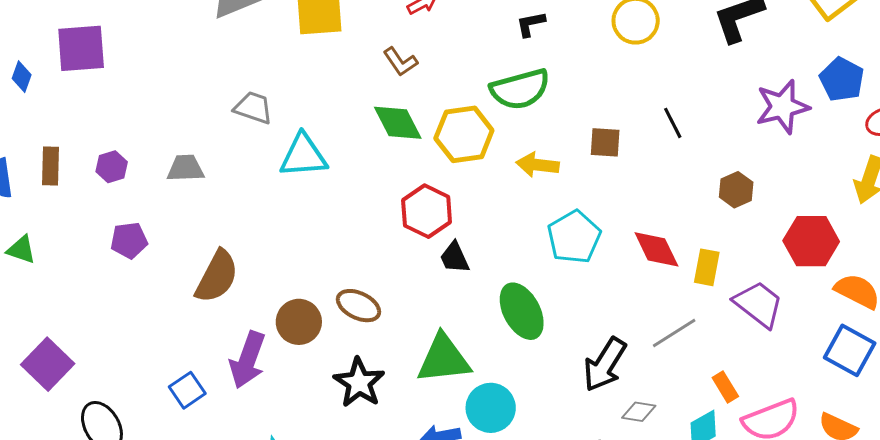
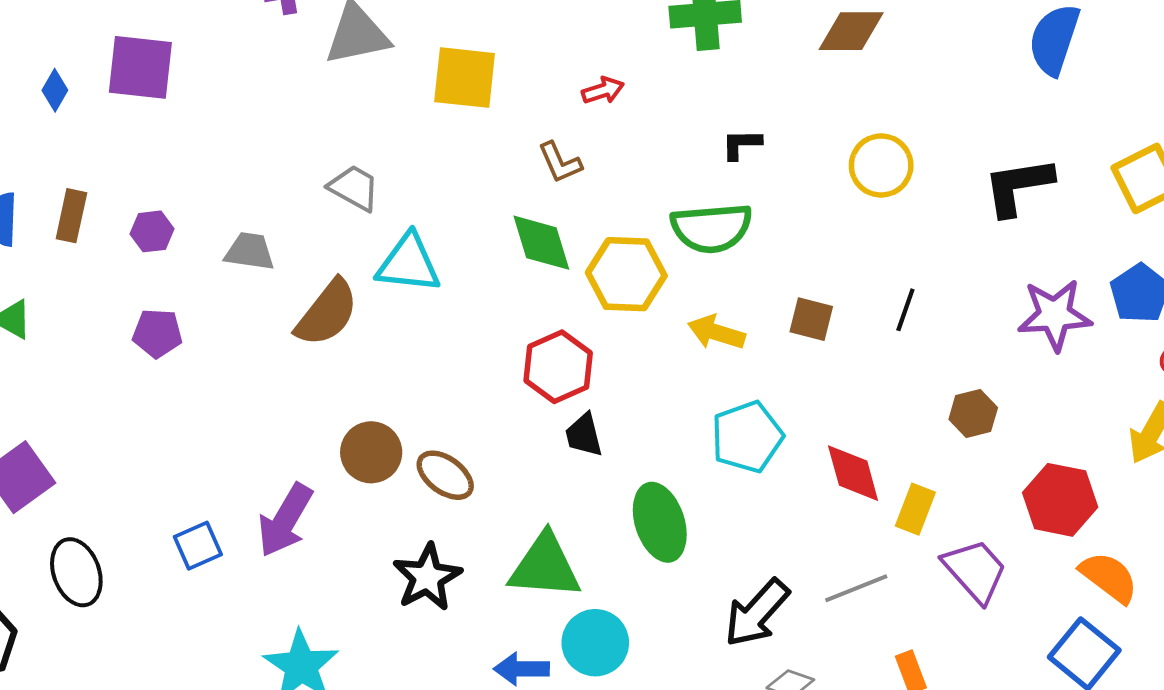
black line: (673, 123) -> (905, 310), turned 36
brown semicircle: (217, 277) -> (327, 313), moved
brown circle: (299, 322) -> (371, 452), moved

